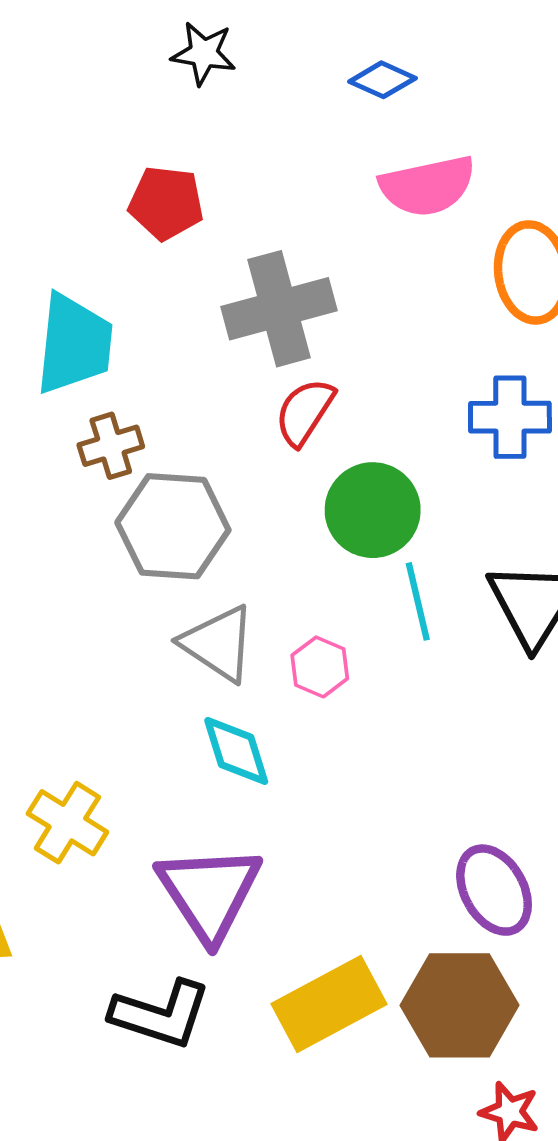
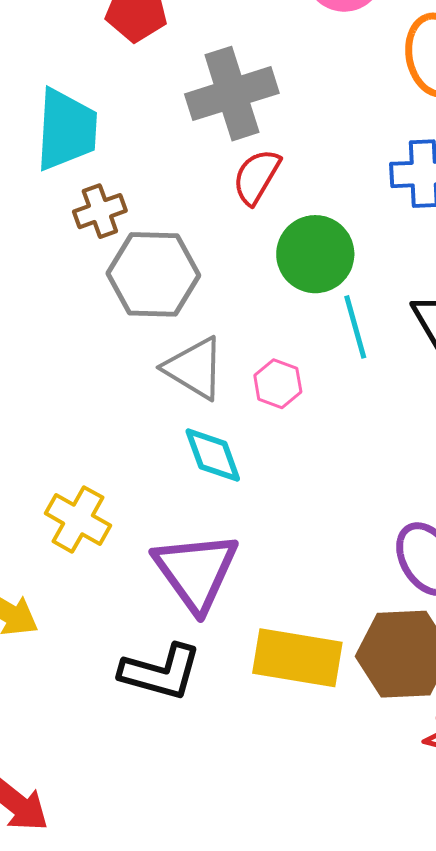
yellow rectangle: (329, 1004) -> (297, 658), turned 40

